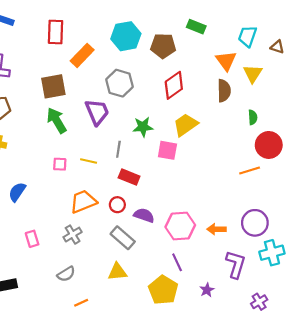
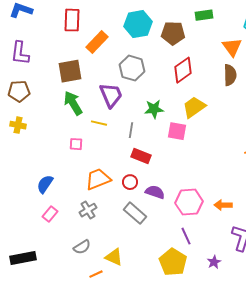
green rectangle: (196, 27) -> (204, 15), turned -30
yellow line: (89, 161) -> (99, 123), moved
blue semicircle: (17, 192) -> (45, 184), moved
pink rectangle: (32, 239) -> (50, 214), turned 56
yellow triangle: (117, 272) -> (114, 257), moved, turned 30

